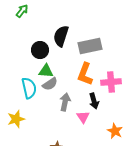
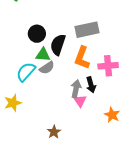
black semicircle: (61, 36) -> (58, 45), moved
cyan semicircle: (29, 88) -> (26, 72), turned -125
gray arrow: (65, 102) -> (76, 89), moved

